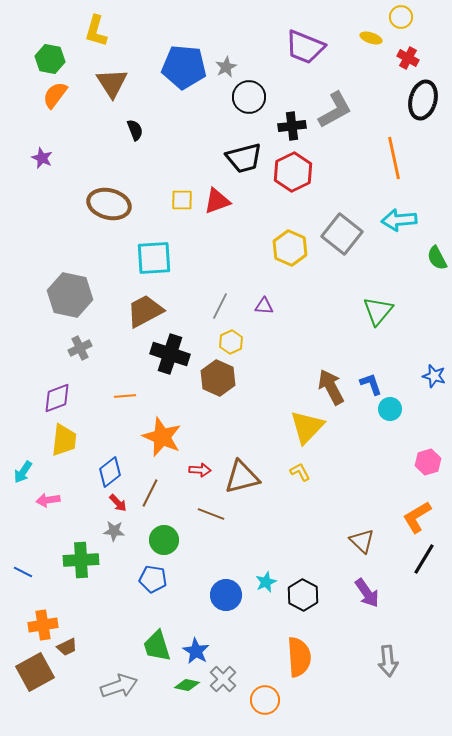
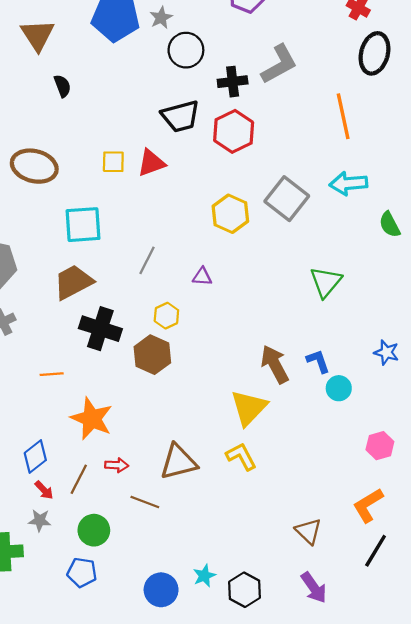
gray line: (220, 306) -> (147, 260), moved
red arrow: (200, 470) -> (117, 465), moved
yellow L-shape: (300, 472) -> (241, 456), size x1.4

